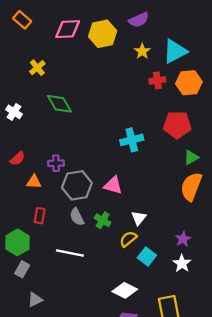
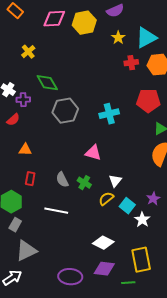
red semicircle: (17, 159) -> (13, 120), moved
purple cross: (56, 163) -> (23, 100), moved
gray hexagon: (77, 185) -> (65, 111), moved
cyan square: (147, 256) -> (127, 206), moved
white star: (182, 263) -> (142, 220), moved
gray triangle: (35, 300) -> (26, 251), size x1.6

